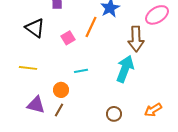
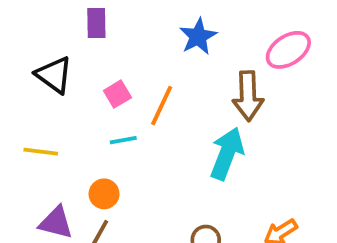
orange line: (91, 27) -> (162, 106), moved
cyan line: (81, 71) -> (123, 140), moved

